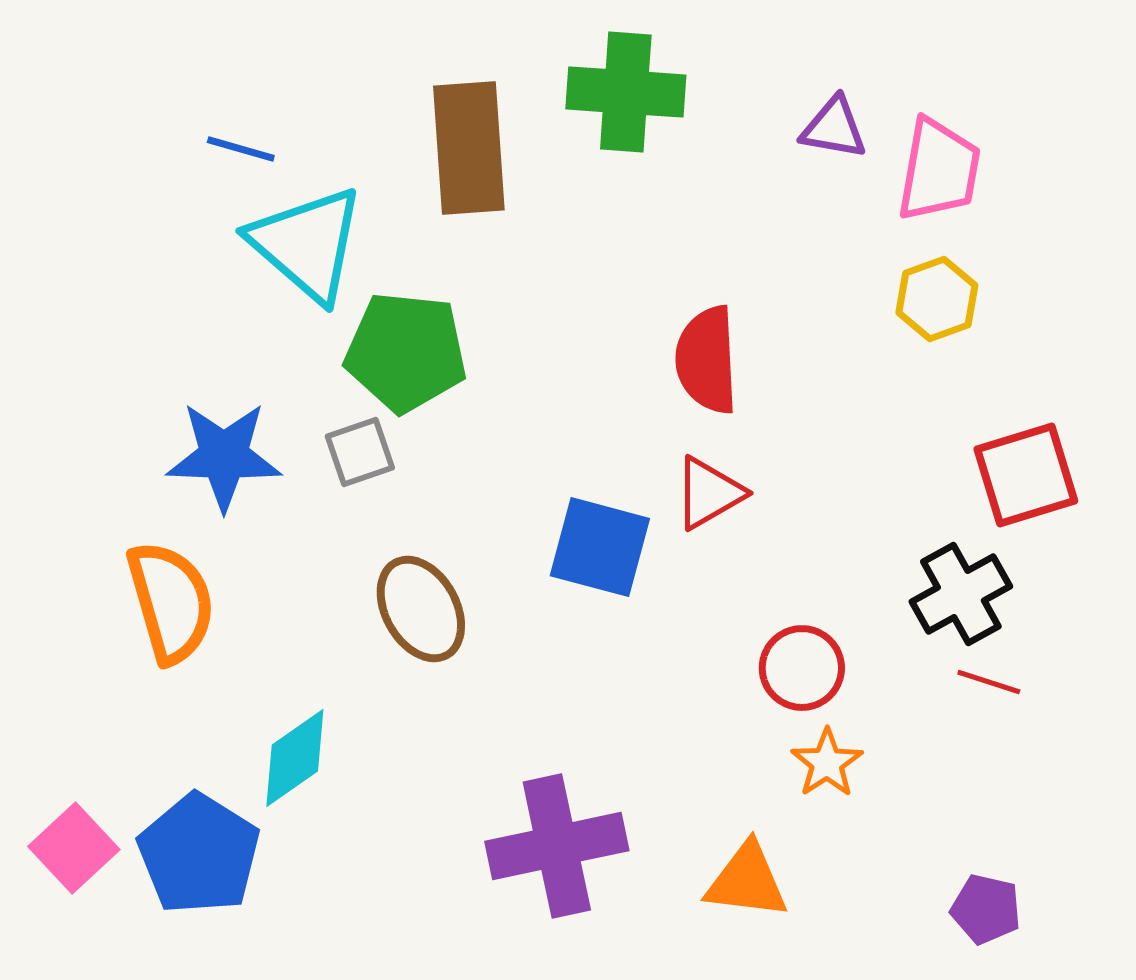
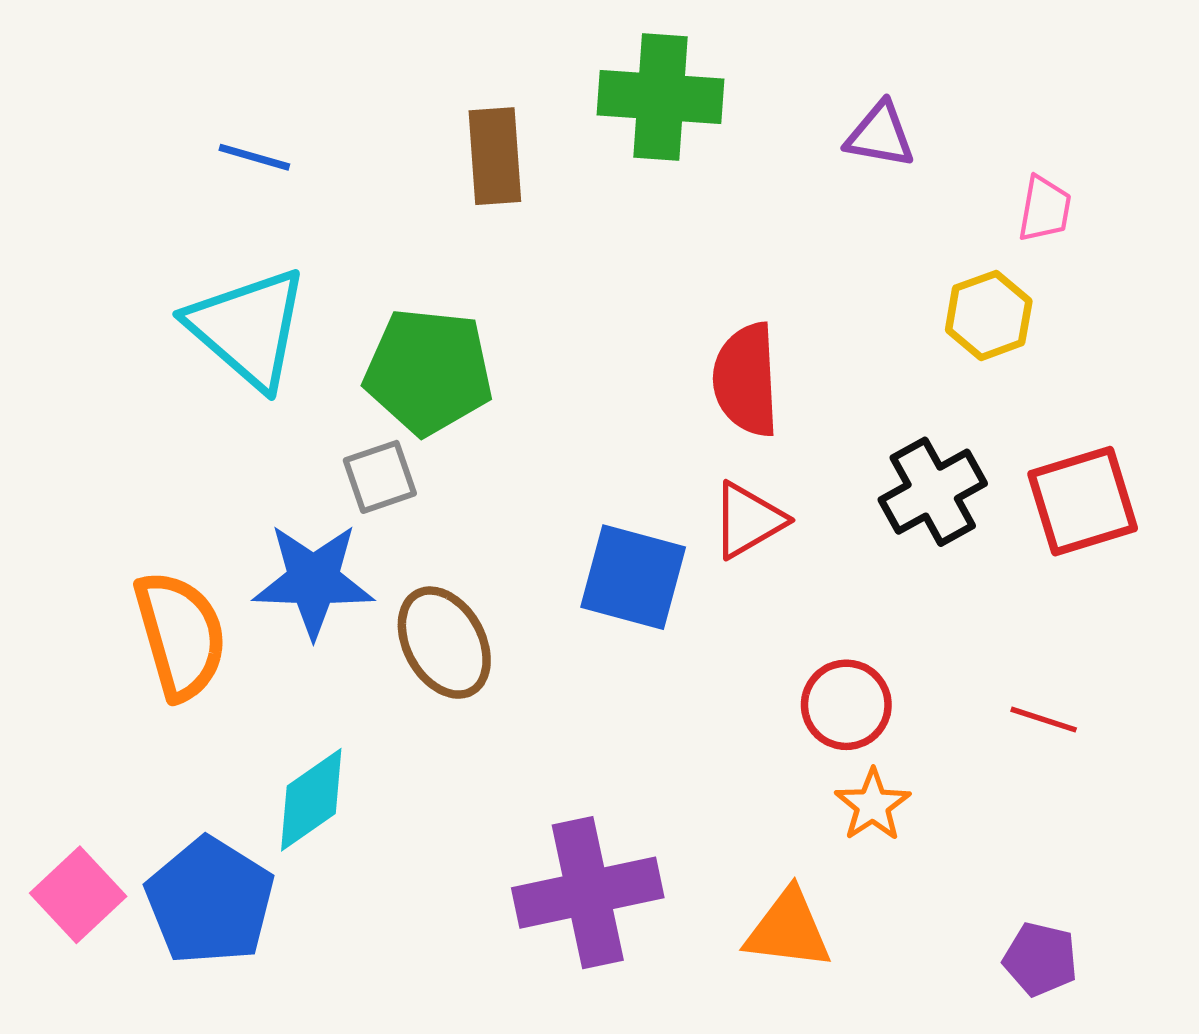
brown rectangle: (469, 148) -> (495, 156), size x0.7
pink trapezoid: (939, 170) -> (1045, 209), moved, size x0.6
cyan triangle: (307, 244) -> (248, 328), moved
blue star: (224, 456) -> (313, 580), moved
black cross: (961, 594) -> (933, 492), moved

